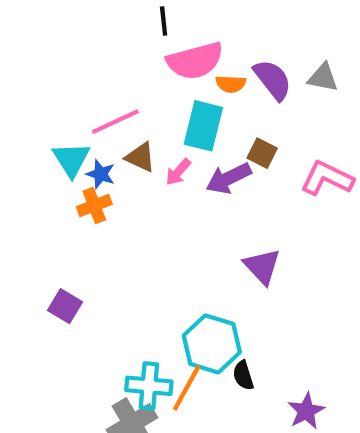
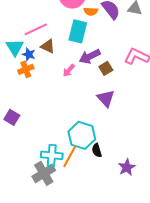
brown square: (262, 153) -> (106, 68), moved, turned 32
pink arrow: (178, 172) -> (69, 70), moved

